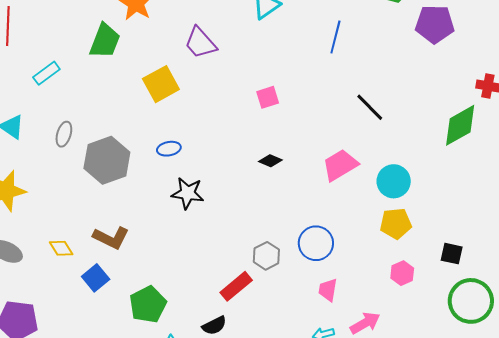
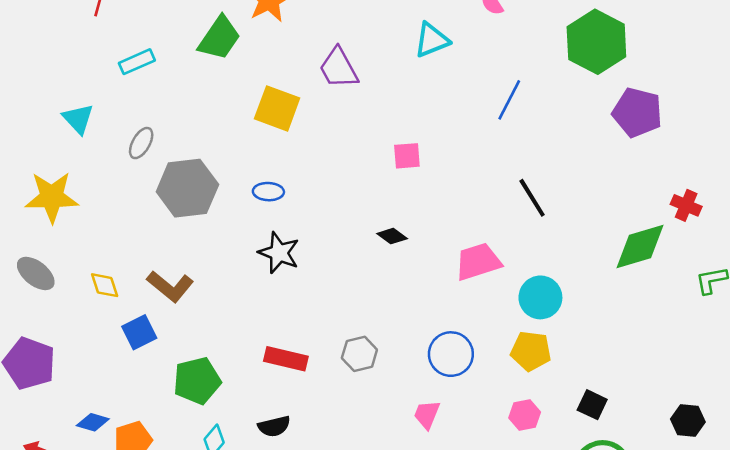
yellow square: (161, 84) -> (277, 108), turned 36
blue circle: (316, 243) -> (451, 354), moved
red rectangle: (236, 286) -> (286, 359), moved, turned 40

